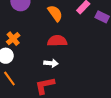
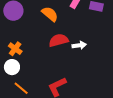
white arrow: (51, 63) -> (79, 45), moved

